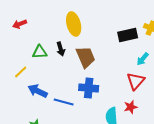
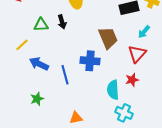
brown trapezoid: (86, 57) -> (108, 38), moved
blue line: (64, 102) -> (65, 75), turned 60

